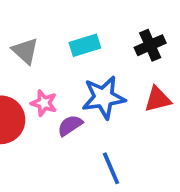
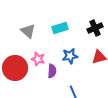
blue star: (104, 97) -> (70, 56), size x0.7
purple semicircle: (70, 125) -> (52, 71), turned 128

